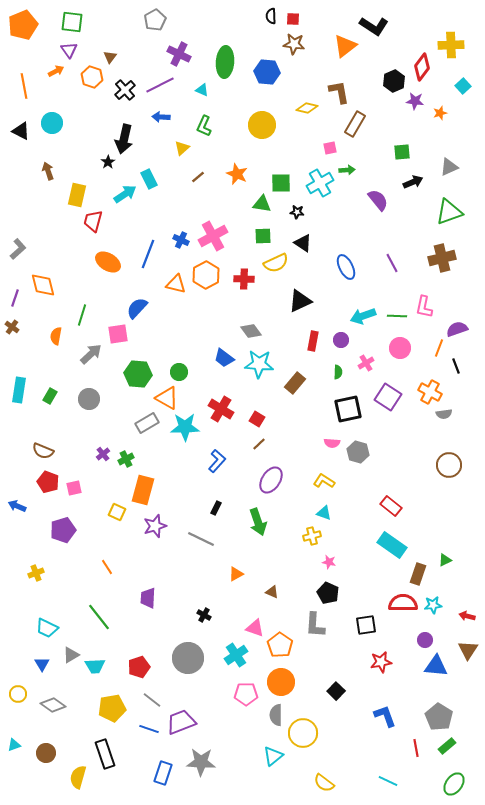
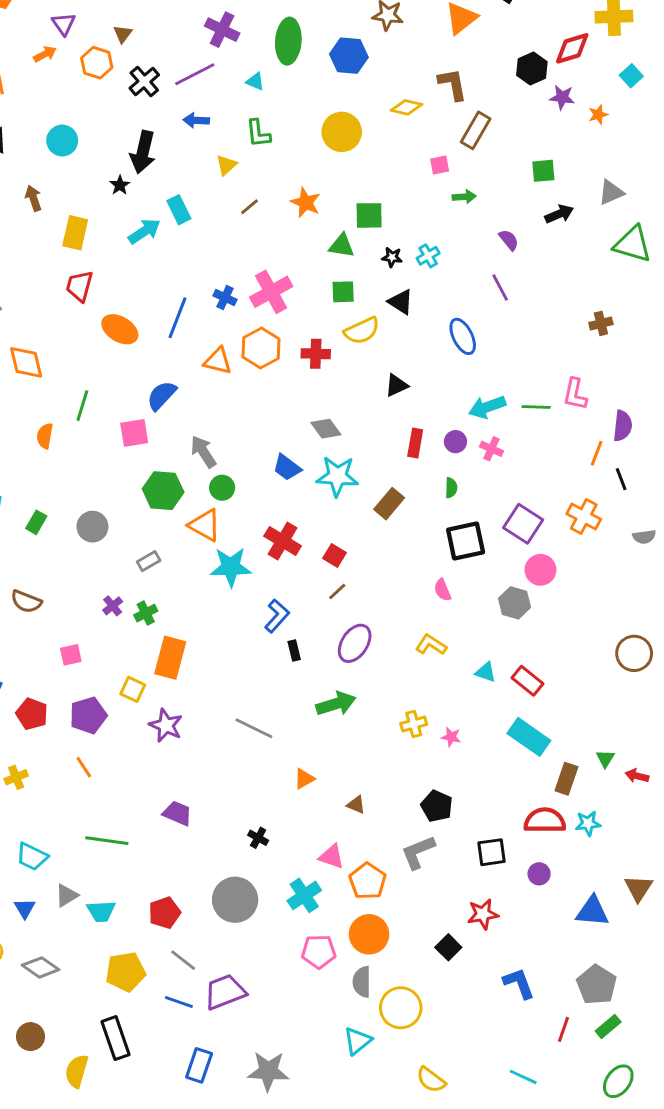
red diamond: (422, 67) -> (572, 48), turned 36
cyan circle: (52, 123) -> (62, 141), moved
green L-shape: (204, 126) -> (258, 133), turned -30
cyan cross: (320, 183) -> (428, 256), moved, size x0.6
purple semicircle: (378, 200) -> (509, 240), size x0.7
green triangle: (449, 212) -> (633, 244), moved, turned 36
red trapezoid: (93, 221) -> (79, 286), moved
brown cross: (442, 258) -> (601, 323), size x0.6
purple line: (392, 263) -> (500, 287), moved
black triangle: (300, 301) -> (396, 385), size x0.7
purple semicircle: (457, 329) -> (623, 426), turned 115
pink circle: (400, 348) -> (540, 570), moved
gray arrow: (91, 354) -> (203, 452), moved, turned -80
pink cross: (366, 363) -> (491, 449), moved, turned -35
gray semicircle: (444, 414) -> (644, 537), moved
gray rectangle: (147, 423) -> (149, 561), moved, size x0.7
pink semicircle: (332, 443) -> (443, 590), turned 63
gray hexagon: (358, 452) -> (515, 603), moved
brown circle: (449, 465) -> (634, 653), moved
red pentagon: (48, 482) -> (32, 714), moved
black rectangle: (216, 508) -> (294, 651), moved, turned -40
cyan triangle: (324, 513) -> (486, 672), moved
green arrow: (258, 522) -> (336, 704), turned -88
purple star: (155, 526) -> (166, 725), moved, turned -30
purple pentagon: (63, 530) -> (88, 715), moved
green triangle: (445, 560) -> (605, 759), turned -32
pink star: (329, 562) -> (451, 737), moved
orange line: (107, 567) -> (84, 767), moved
purple trapezoid: (148, 598) -> (177, 813), turned 110
red arrow: (467, 616) -> (637, 776), moved
green line: (99, 617) -> (107, 841), turned -44
gray L-shape: (315, 625) -> (418, 852), turned 64
purple circle: (425, 640) -> (539, 874), moved
red star: (381, 662) -> (483, 914), moved
red line: (416, 748) -> (564, 1029), turned 30
gray star: (201, 762) -> (268, 1071), moved

